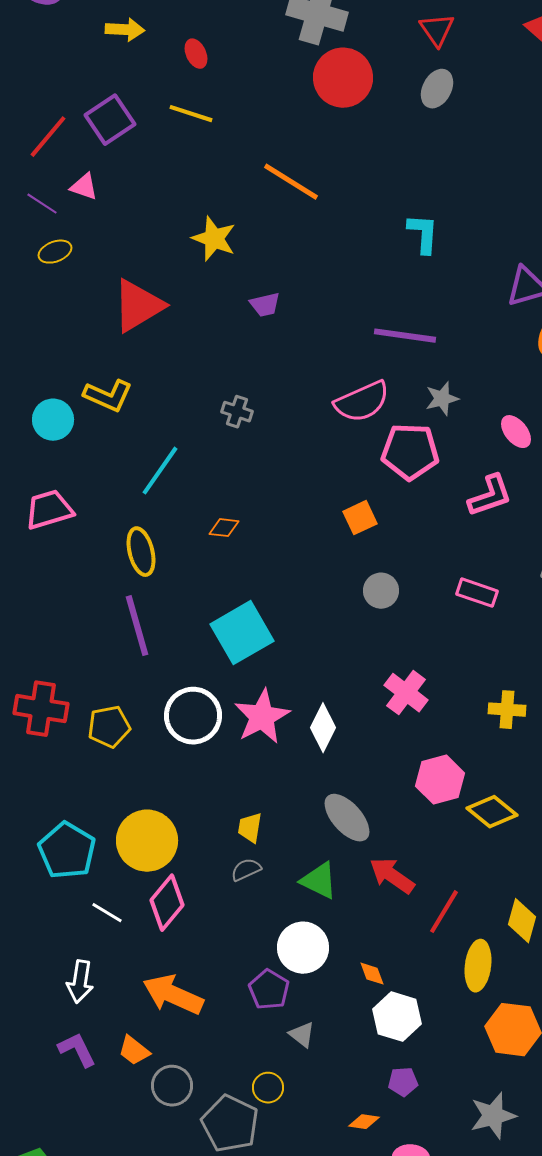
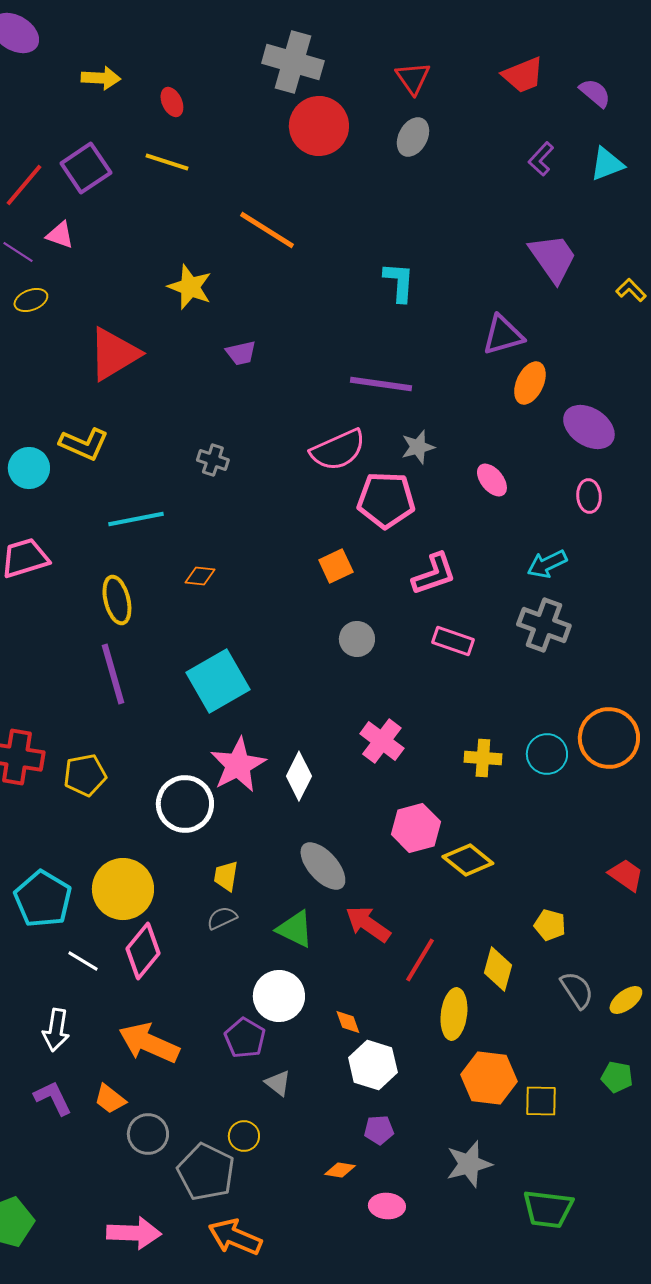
cyan line: (160, 471) -> (136, 519), turned 44
pink L-shape: (490, 496) -> (434, 574), moved
white circle: (193, 716) -> (185, 804), moved

